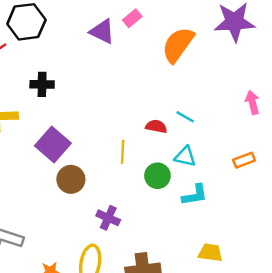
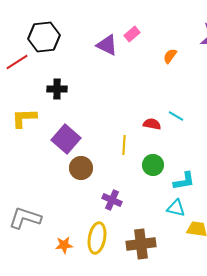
orange semicircle: (178, 45) -> (170, 56), size x0.5
cyan triangle: (185, 157) -> (176, 208), moved

